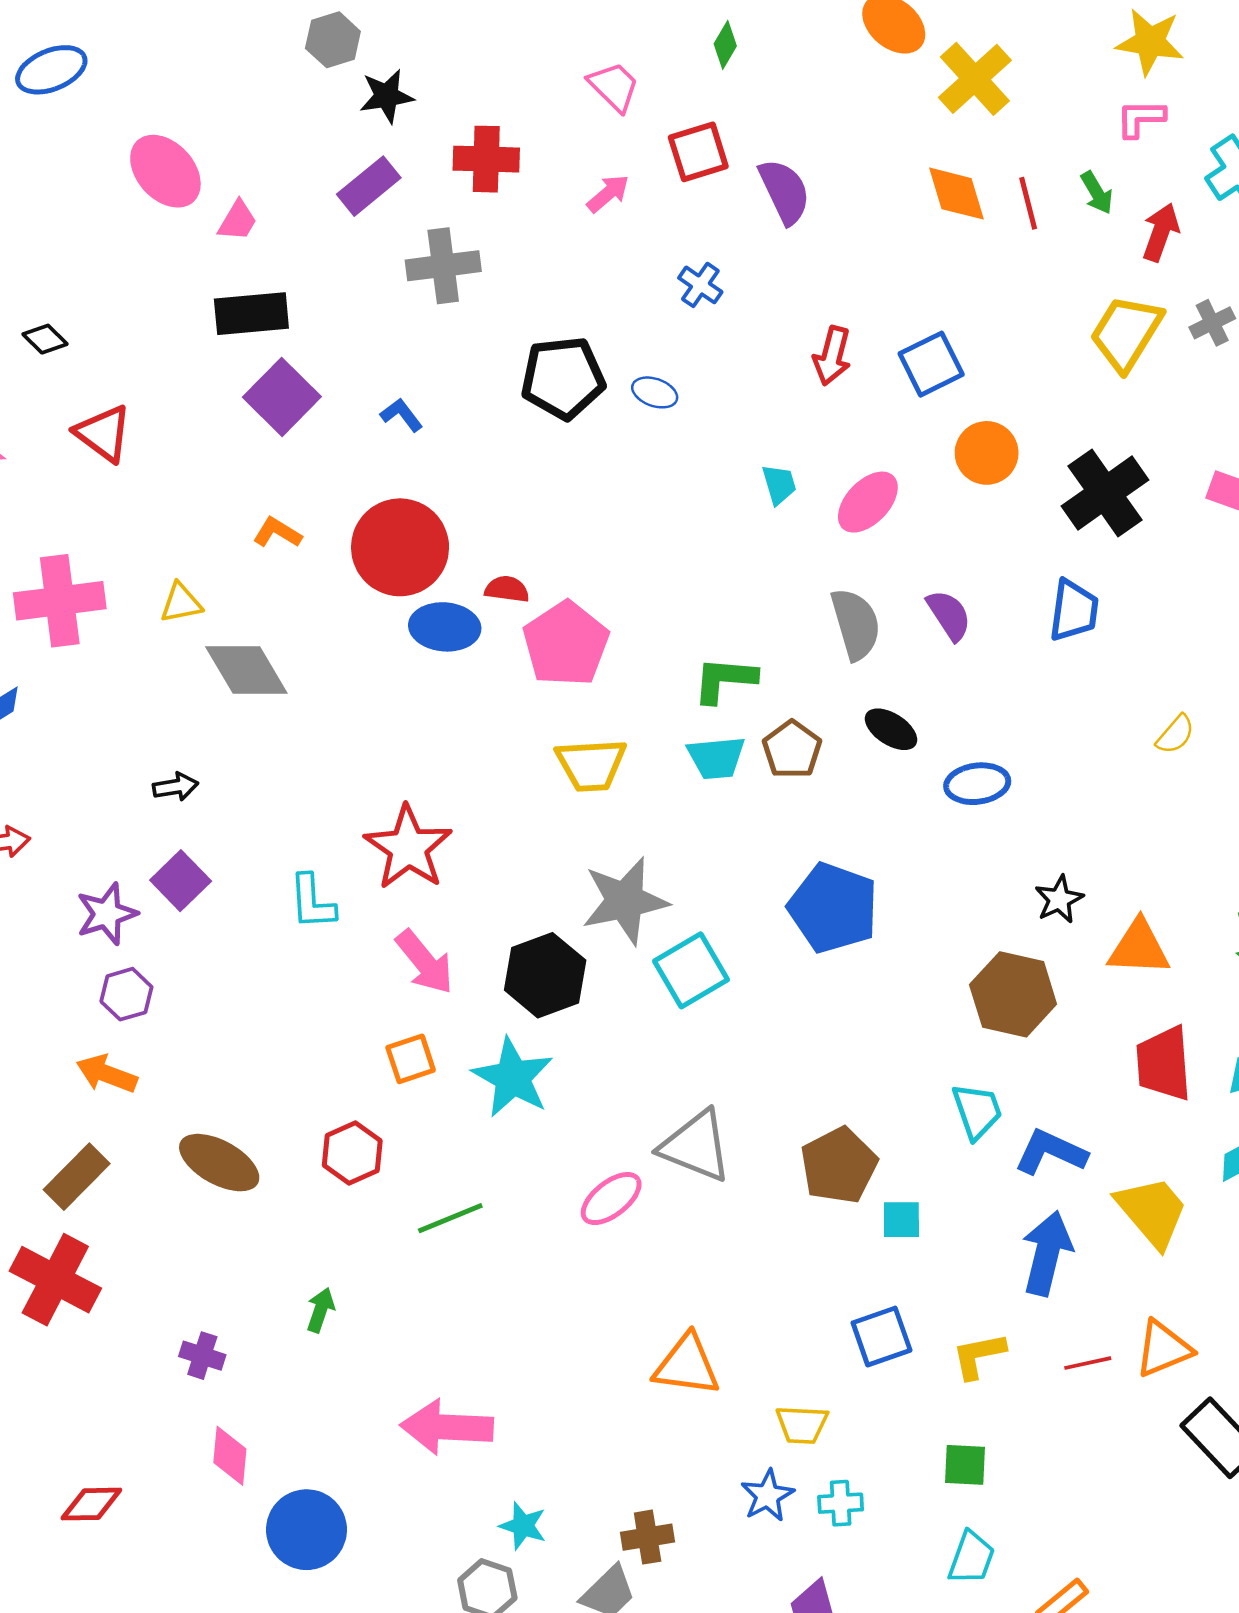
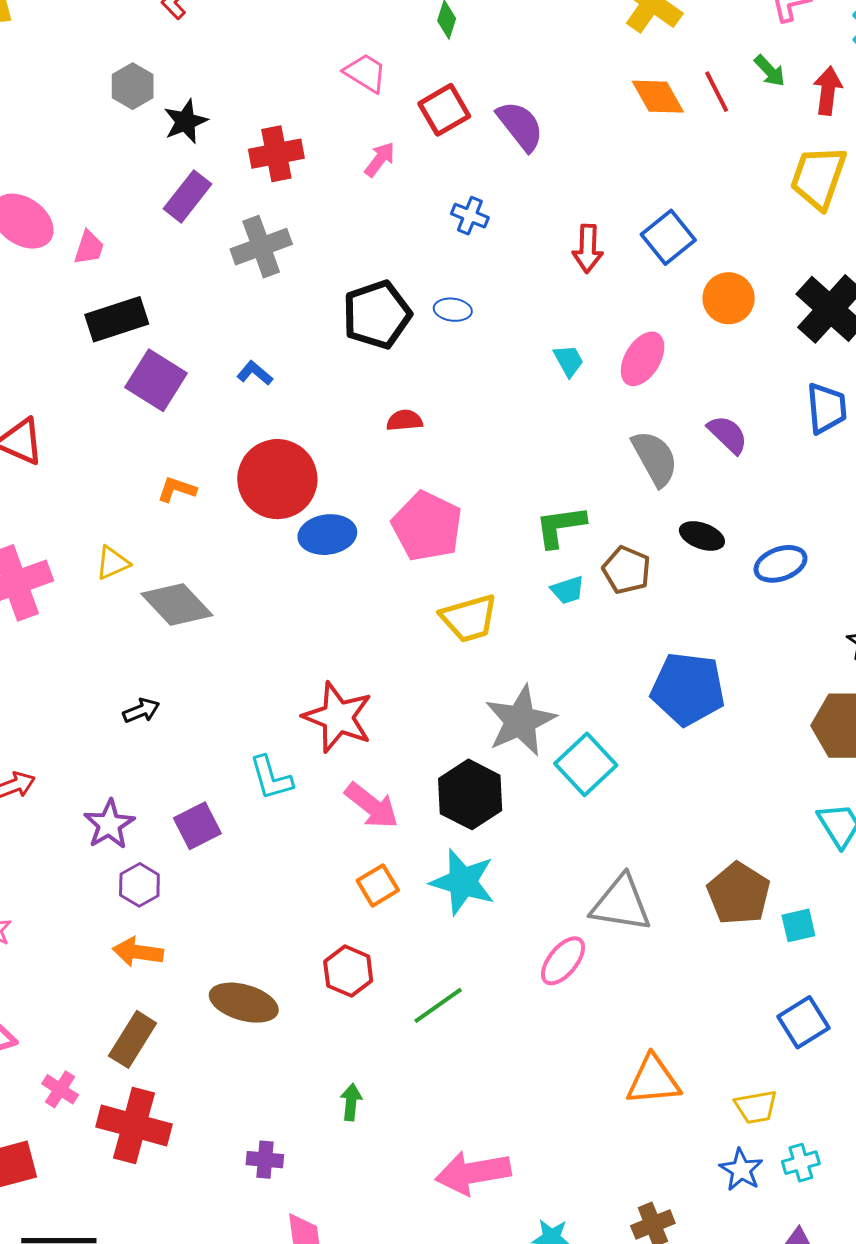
red semicircle: (507, 589) -> (404, 420), moved
cyan trapezoid: (716, 758) -> (568, 590), size x0.7
purple square: (181, 881) -> (197, 826), moved, turned 30

